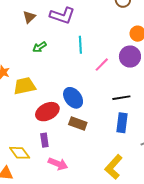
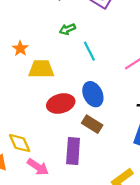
cyan line: (80, 45) -> (89, 51), moved, turned -36
purple rectangle: (44, 140) -> (73, 151), moved, size x1.6
pink arrow: (58, 164) -> (38, 167), moved

